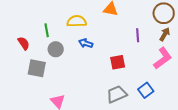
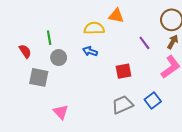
yellow semicircle: (77, 21) -> (94, 28), moved
purple line: (138, 35) -> (144, 43), turned -32

